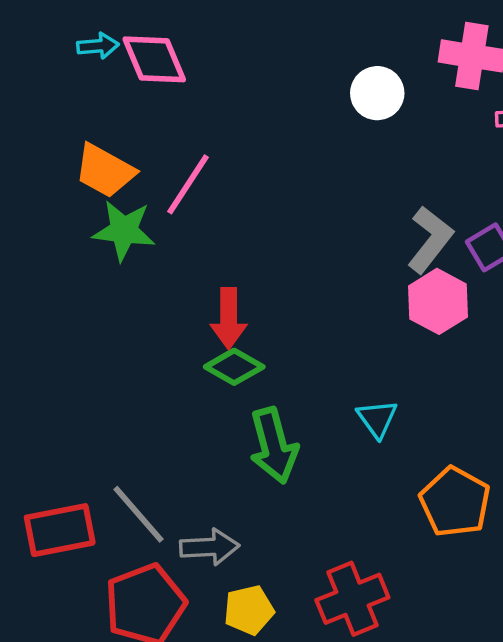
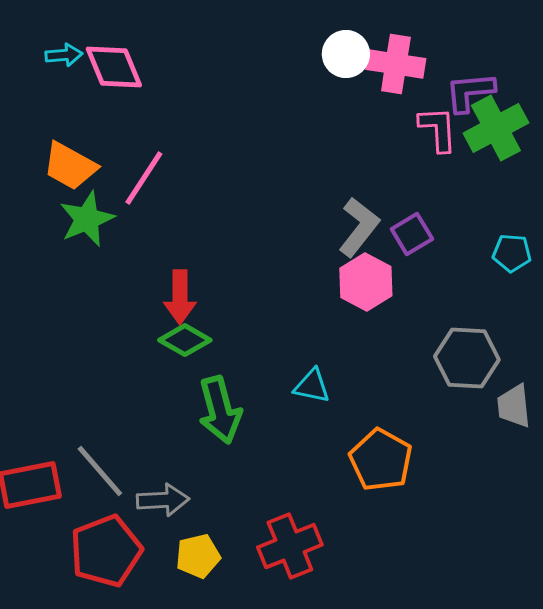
white circle: (377, 93) -> (346, 54), moved
green star: (124, 231) -> (87, 219), turned -30
cyan triangle: (377, 419) -> (312, 386), turned -42

